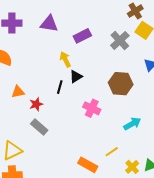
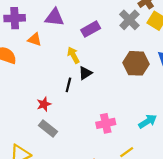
gray cross: (120, 41) -> (129, 20), moved
brown hexagon: (121, 84) -> (136, 63), moved
orange triangle: (18, 92) -> (35, 39), moved, turned 32
pink cross: (92, 108) -> (106, 123), moved, turned -36

